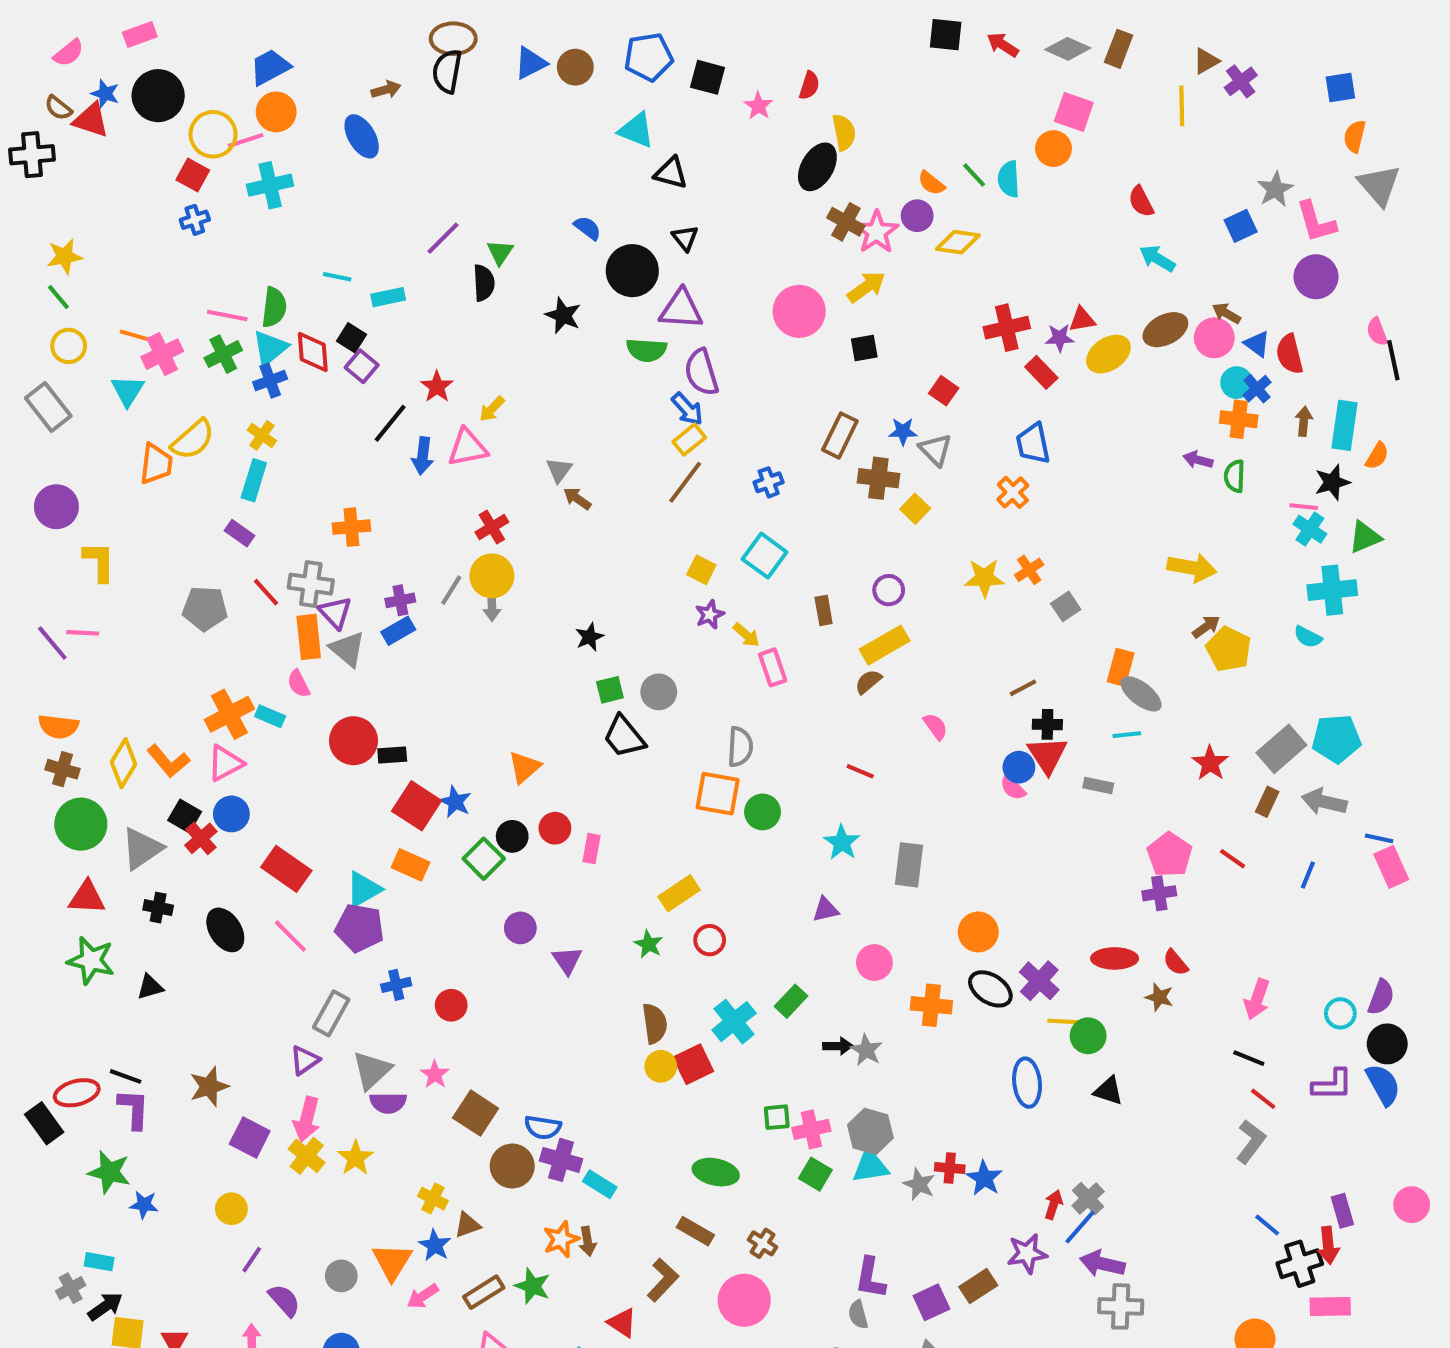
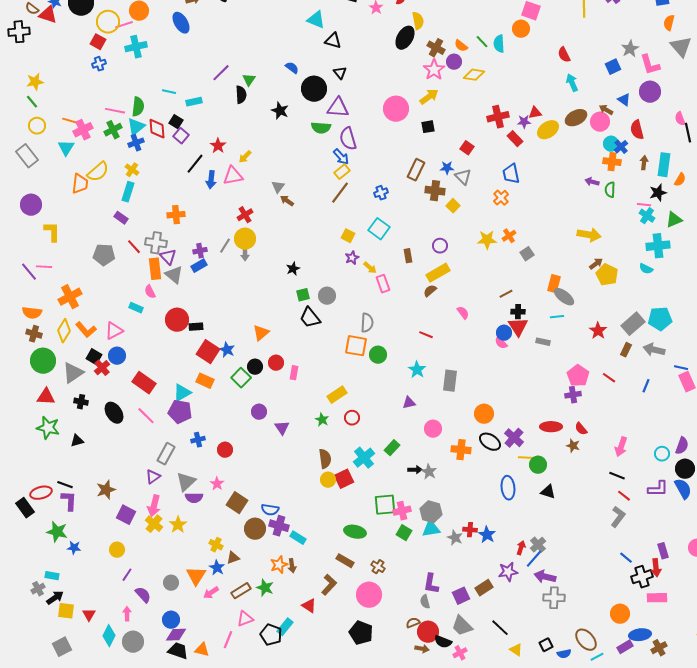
brown cross: (846, 222) -> (436, 48), moved
cyan arrow: (1157, 258) -> (572, 83), turned 36
blue triangle: (1257, 344) -> (624, 100), moved
orange cross: (229, 714) -> (70, 297), moved
green square: (777, 1117) -> (385, 505), size x1.6

